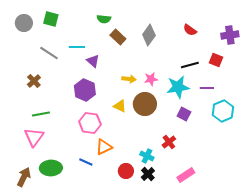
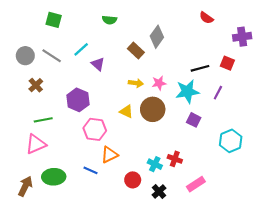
gray circle: (24, 23) -> (25, 56), moved
red semicircle: (190, 30) -> (206, 18), moved
brown rectangle: (118, 37) -> (136, 50), moved
cyan line: (77, 47) -> (81, 49), turned -42
purple line: (207, 88) -> (218, 93), turned -64
purple hexagon: (85, 90) -> (78, 100), moved
cyan hexagon: (223, 111) -> (231, 141), moved
pink triangle: (34, 137) -> (36, 144), turned 30
red cross: (169, 142) -> (175, 159), moved, turned -32
black cross: (148, 174) -> (159, 191), moved

